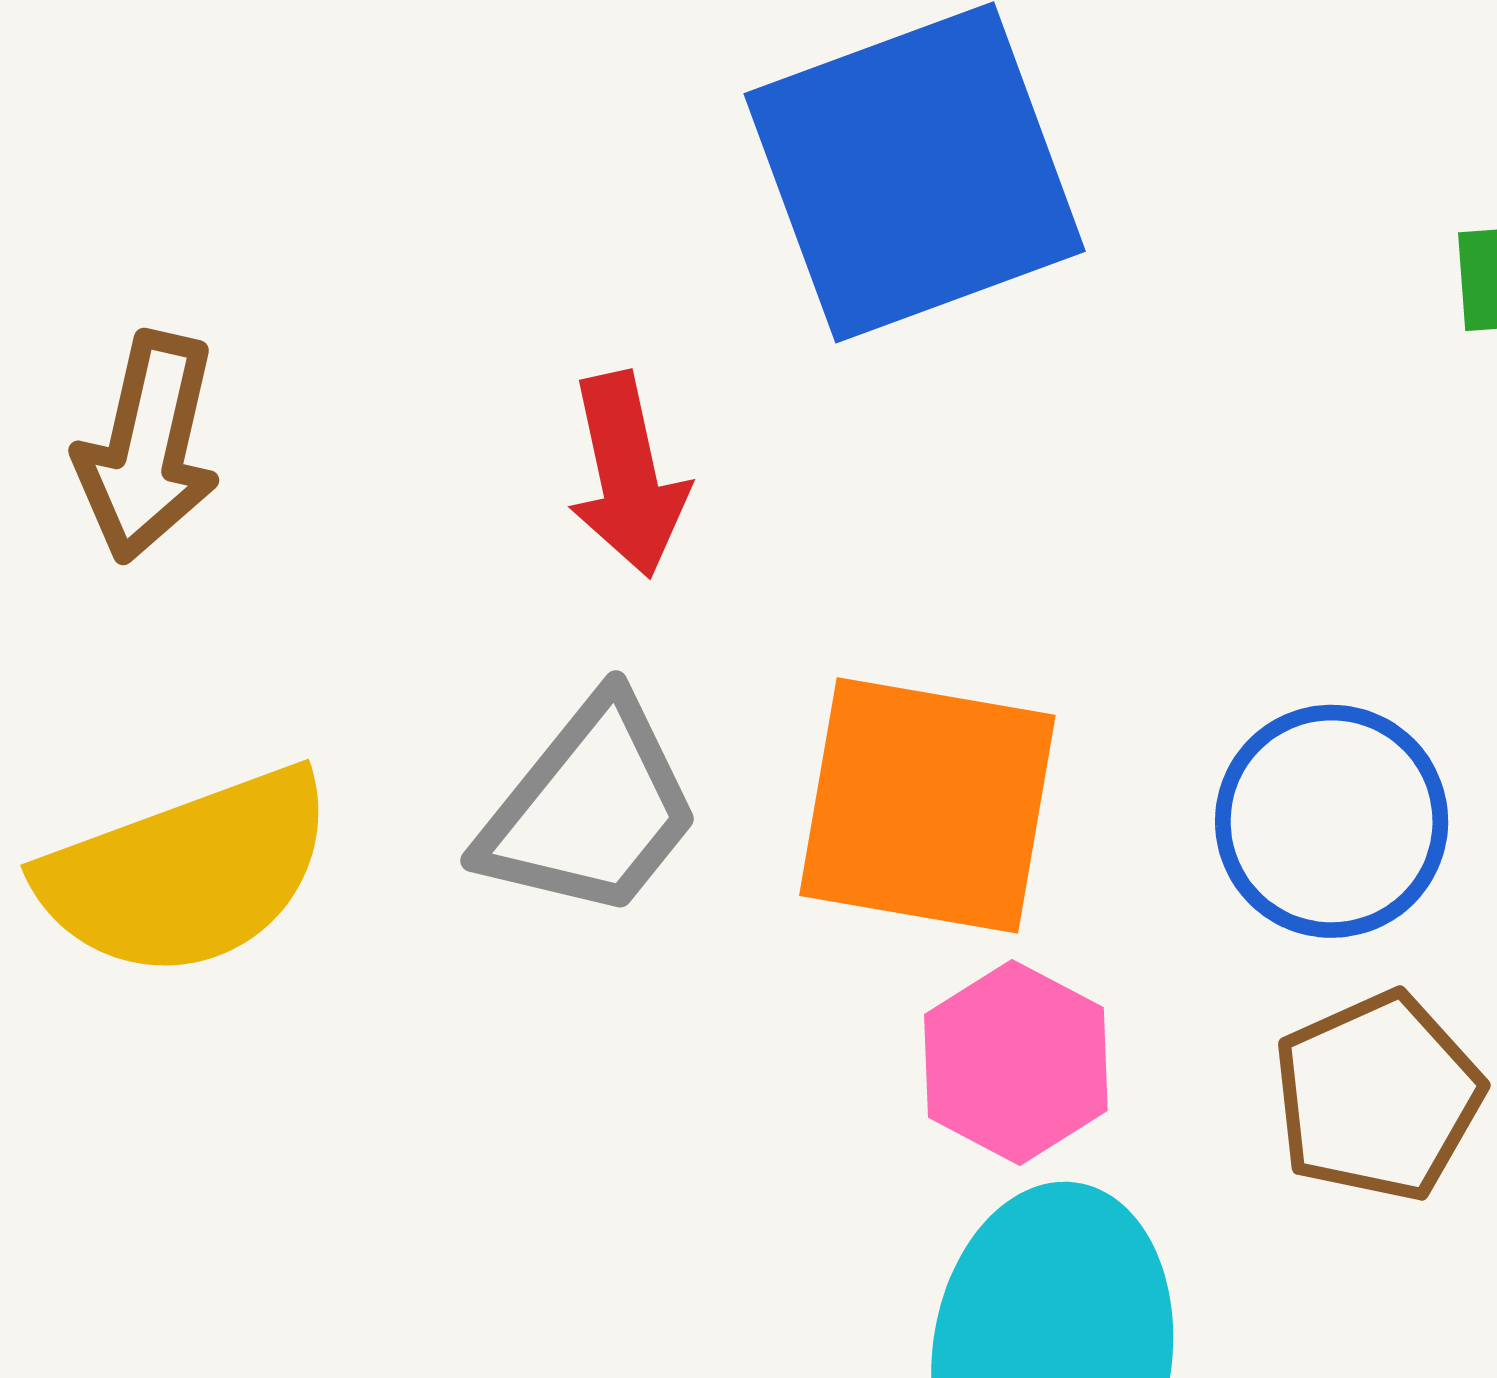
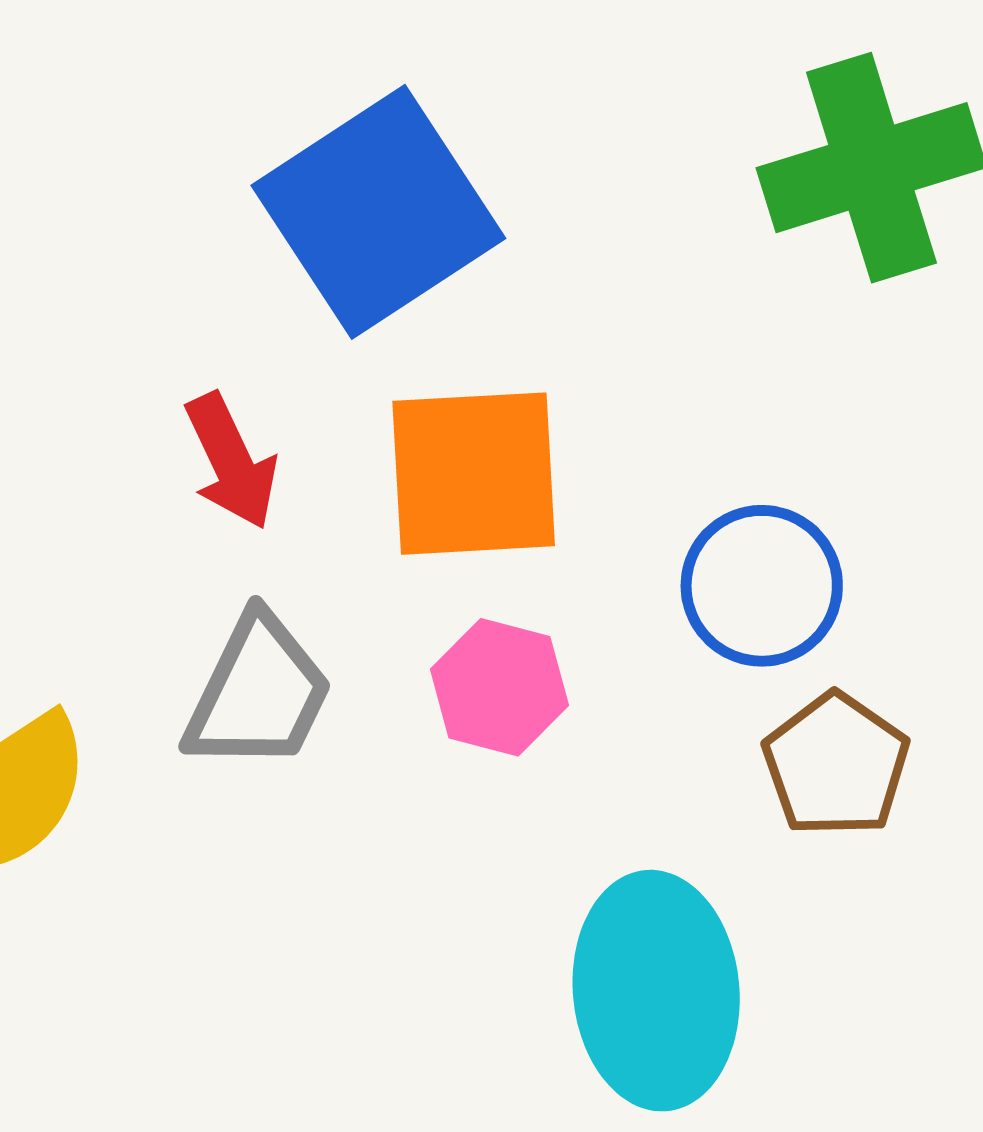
orange square: (927, 805) -> (474, 474), moved
pink hexagon: (1016, 1062) -> (499, 687), moved

